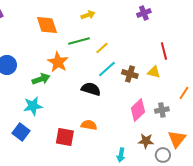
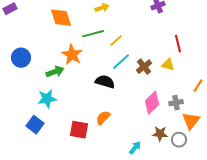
brown cross: (130, 74) -> (144, 67), turned 35
orange semicircle: (89, 125) -> (103, 118), turned -56
orange triangle: (177, 139) -> (191, 121), moved
cyan arrow: (121, 155) -> (135, 148), turned -152
gray circle: (163, 155) -> (179, 140), moved

